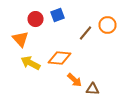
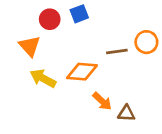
orange circle: (108, 25) -> (146, 42), moved
brown line: (86, 33) -> (117, 51), moved, turned 42

